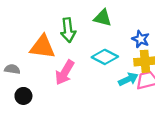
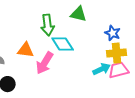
orange triangle: (42, 47) -> (26, 50), moved, size x0.7
cyan diamond: (105, 57) -> (63, 44), moved, turned 30

